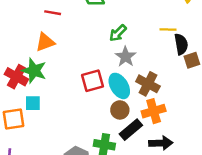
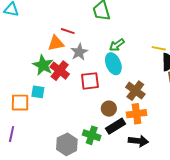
red line: (53, 13) -> (68, 31), moved
gray star: (126, 57) -> (79, 52), moved
red cross: (16, 77) -> (60, 71), moved
cyan ellipse: (119, 86) -> (113, 64), moved

